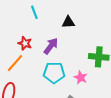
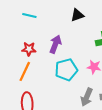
cyan line: (34, 12) -> (29, 16), turned -40
black triangle: (68, 22) -> (77, 15), moved

